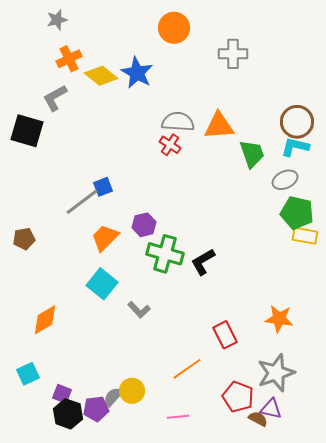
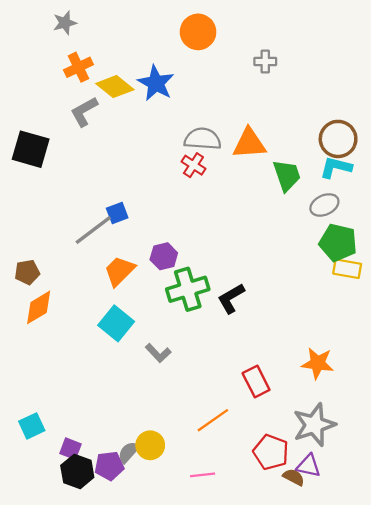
gray cross: (233, 54) -> (265, 62), size x0.7
gray L-shape: (55, 98) -> (84, 112), moved
green cross: (165, 254) -> (188, 289), turned -33
orange diamond: (45, 320) -> (39, 307), moved

